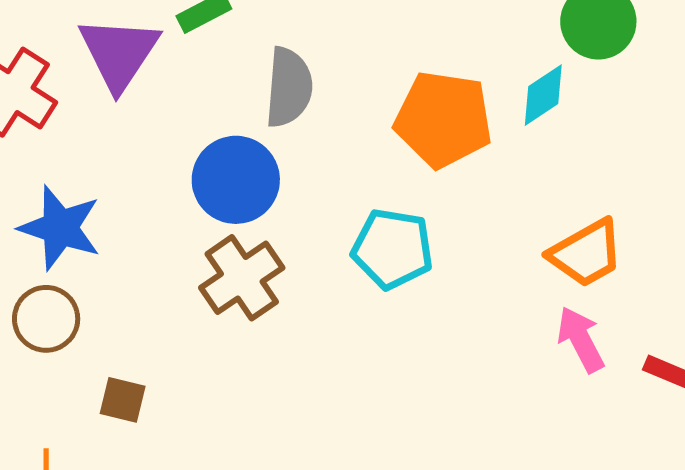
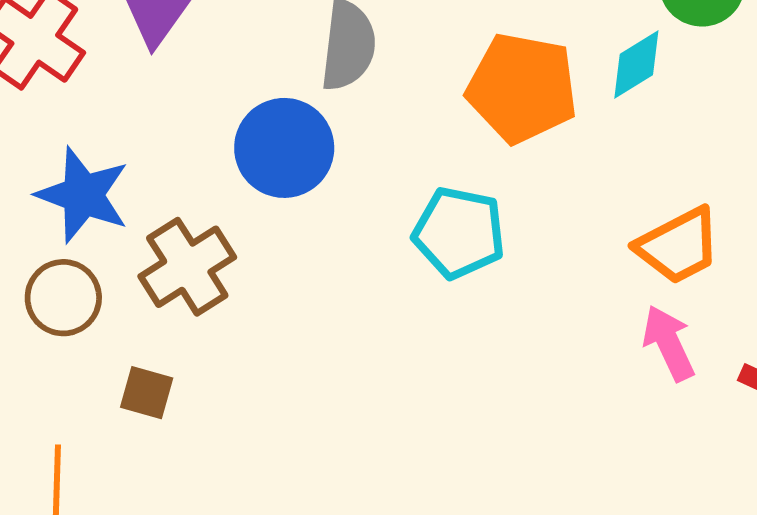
brown cross: (242, 278) -> (187, 267), moved

